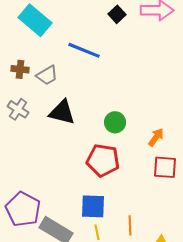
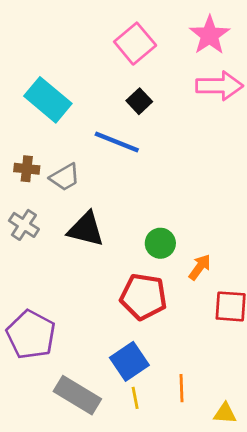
black square: (117, 14) -> (139, 101), moved
orange arrow: (156, 137) -> (200, 267), moved
blue square: (93, 206) -> (129, 361), turned -36
purple pentagon: (23, 209) -> (31, 335), moved

